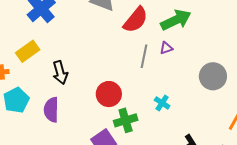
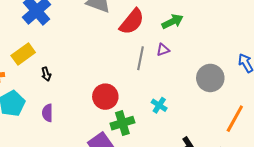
green arrow: (176, 20) -> (172, 22), size x0.7
black arrow: (60, 73) -> (46, 74), moved, size x0.6
purple semicircle: (51, 110) -> (47, 113), size x0.7

